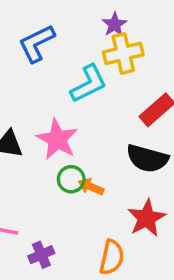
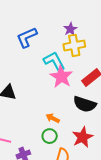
cyan L-shape: (89, 84) -> (54, 61), turned -95
pink star: (57, 139) -> (61, 77), moved
green circle: (71, 179) -> (50, 136), moved

